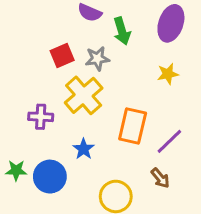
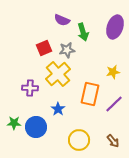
yellow star: (168, 74) -> (113, 72), moved
brown arrow: (160, 178) -> (113, 141), moved

